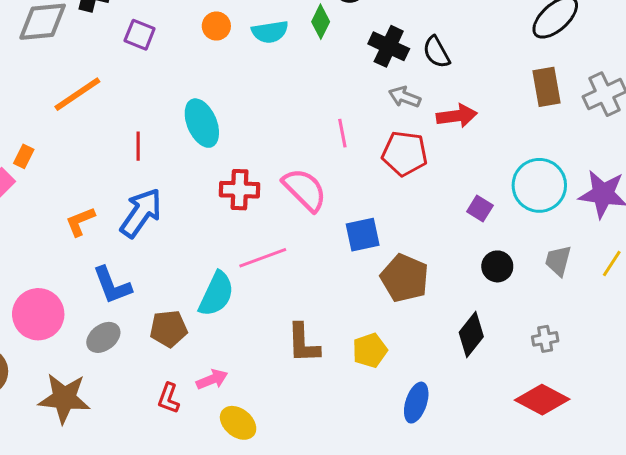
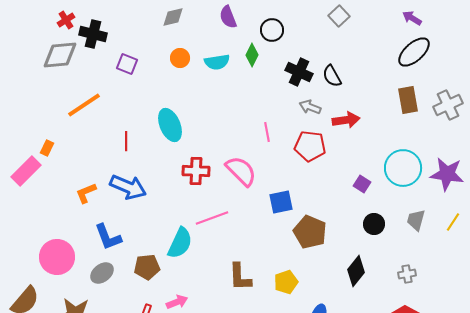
blue arrow: (141, 213) -> (128, 187), turned 78

